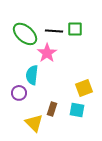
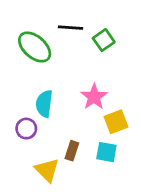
green square: (75, 29) -> (104, 40), turned -35
black line: (54, 31) -> (70, 28), moved
pink star: (47, 53) -> (94, 97), moved

